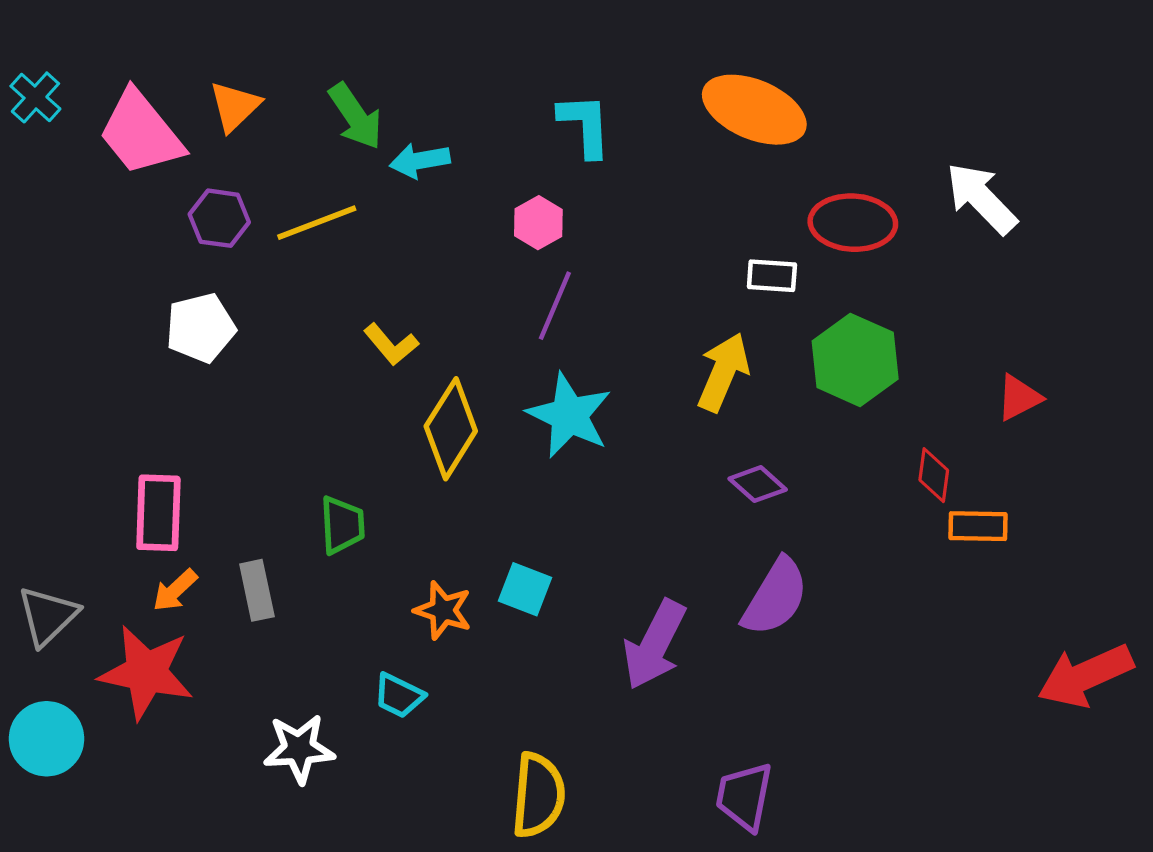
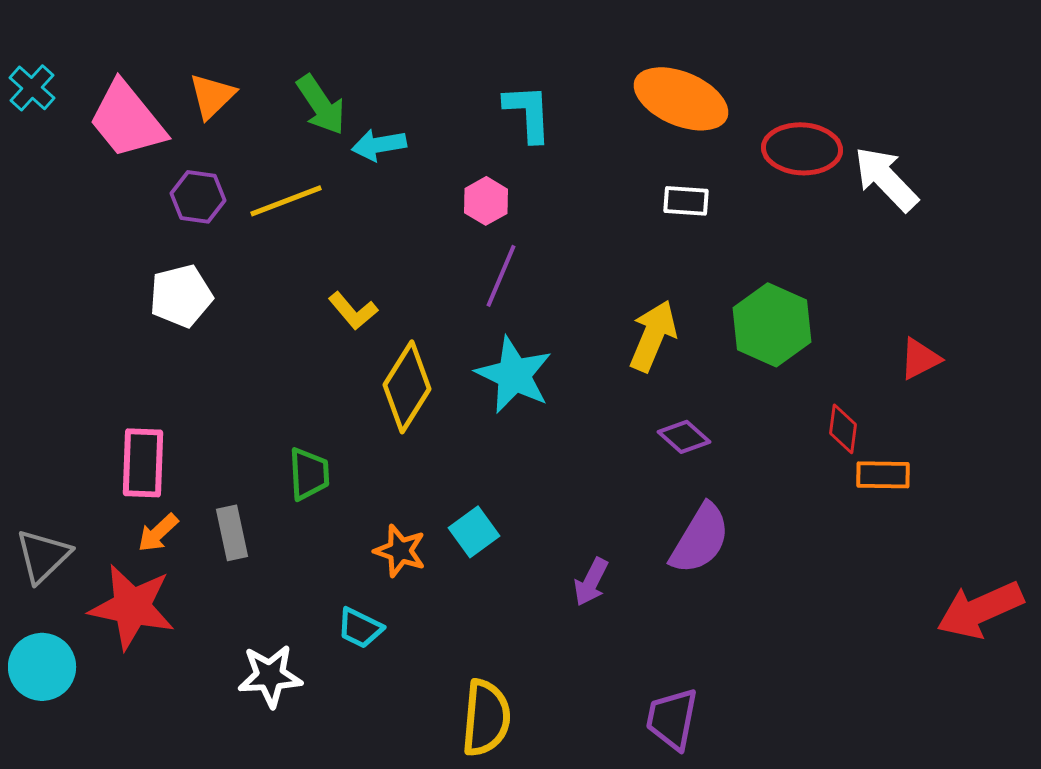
red ellipse: (853, 223) -> (802, 149), moved
white rectangle: (772, 276) -> (686, 201), moved
cyan square: (525, 589) -> (474, 532), turned 33
purple arrow: (655, 645) -> (591, 582), size x0.6

